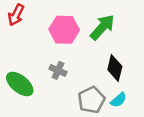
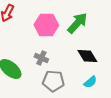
black diamond: (115, 68) -> (87, 56), turned -45
gray pentagon: (91, 100) -> (53, 81), moved, turned 30

